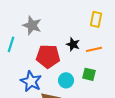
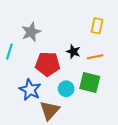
gray star: (32, 25) -> (31, 32), turned 30
green square: (89, 74) -> (90, 83), size x1.5

